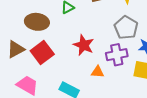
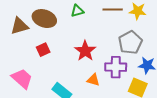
brown triangle: (16, 49) -> (19, 26), moved
red square: (42, 52) -> (43, 50), size x0.6

